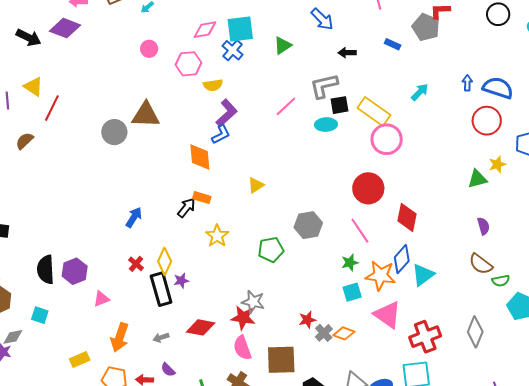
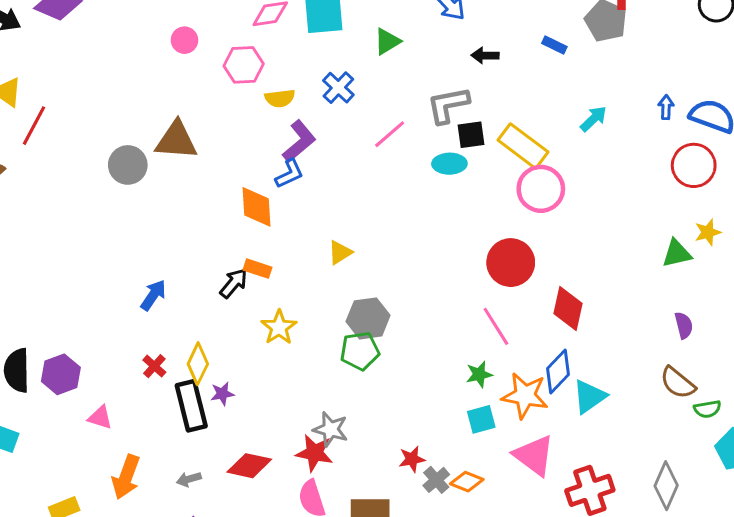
blue cross: (233, 50) -> (338, 88), moved
gray hexagon: (308, 225) -> (368, 318), moved
pink triangle: (101, 299) -> (100, 417), turned 36

